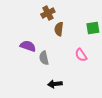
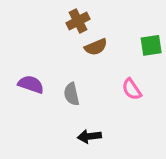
brown semicircle: (59, 29) -> (96, 47), turned -120
purple semicircle: (28, 46) -> (31, 84), moved

